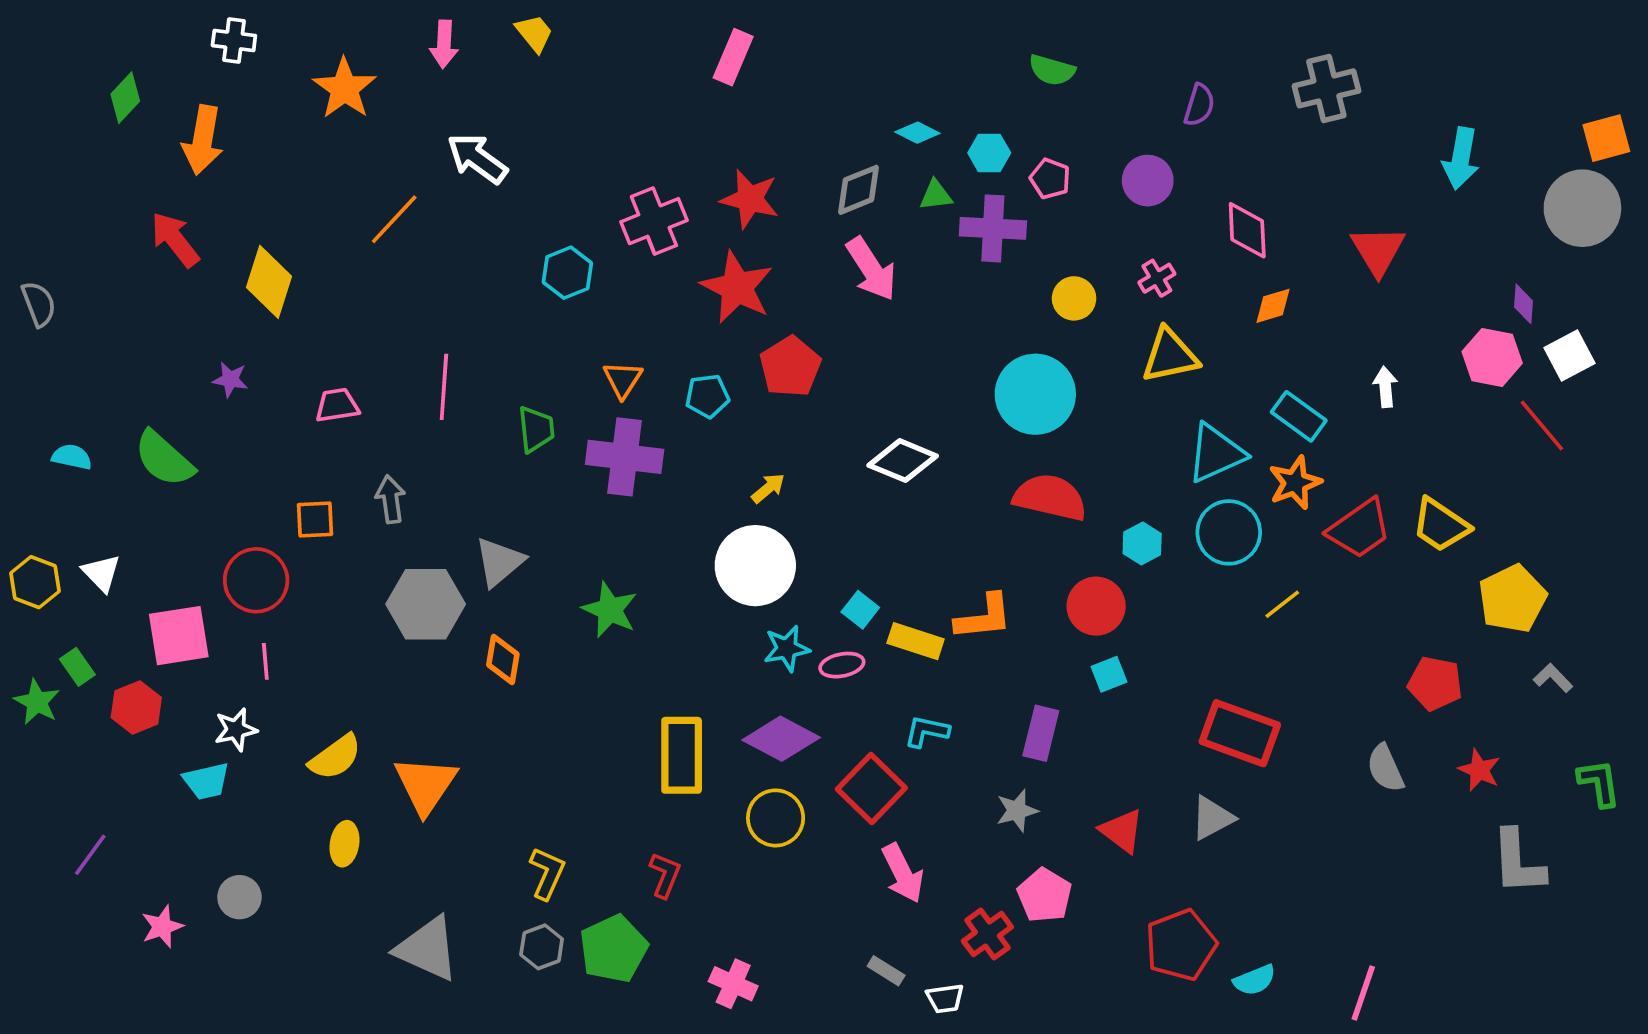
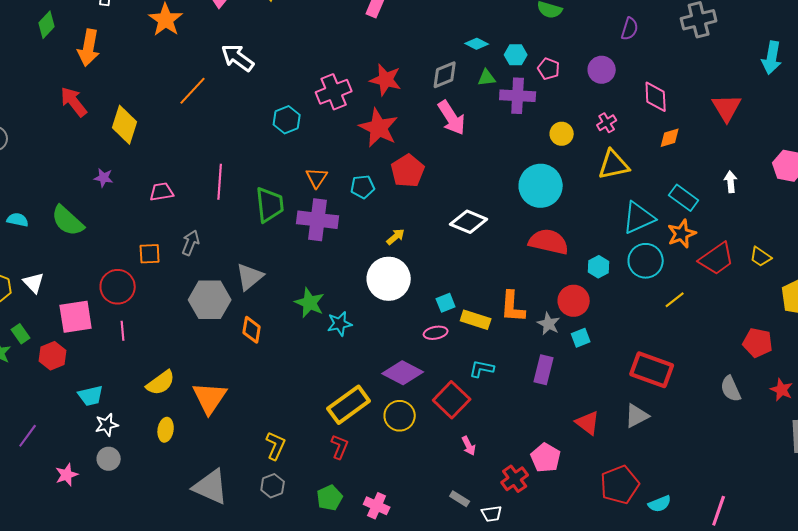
green trapezoid: (536, 429) -> (270, 205), size x1.4
gray arrow: (391, 499) -> (191, 243), turned 30
yellow trapezoid: (1441, 525) -> (761, 257), size x0.7
cyan square: (860, 610) -> (446, 303), turned 30
orange L-shape: (984, 617) -> (513, 307), turned 100
cyan star: (787, 648) -> (340, 324), moved
white star: (236, 730) -> (107, 425), moved
yellow rectangle: (682, 755) -> (349, 405), moved, turned 54
gray star: (1017, 811) -> (549, 324), moved, turned -30
pink arrow: (903, 873) -> (469, 446), size x0.6
green pentagon: (613, 949) -> (330, 498), moved, size x0.7

